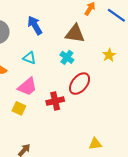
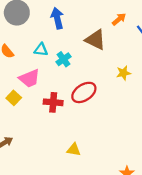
cyan cross: (67, 57) -> (64, 59), moved
cyan triangle: (29, 58) -> (41, 50), turned -32
yellow triangle: (95, 144) -> (74, 150), moved

